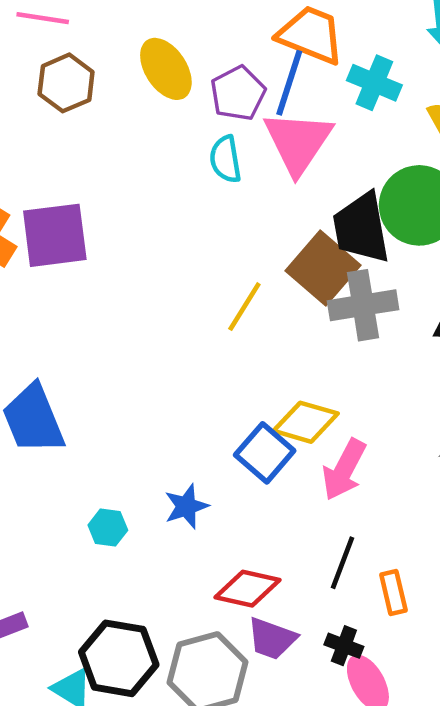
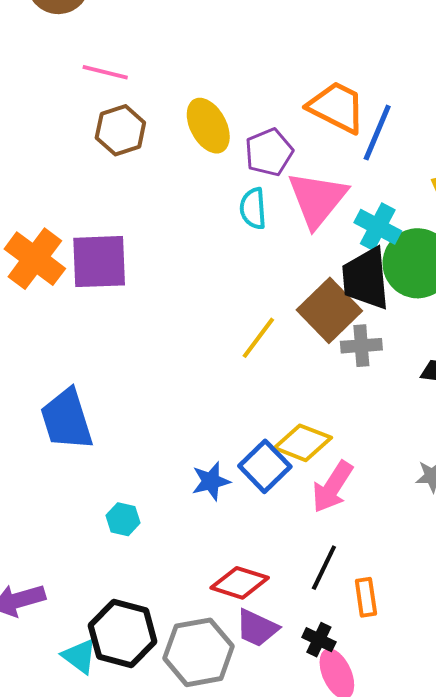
blue line: (289, 83) -> (377, 133), moved
cyan cross: (374, 83) -> (378, 227), moved
gray cross: (363, 305) -> (361, 346), size x0.7
blue star: (186, 506) -> (211, 481), moved

